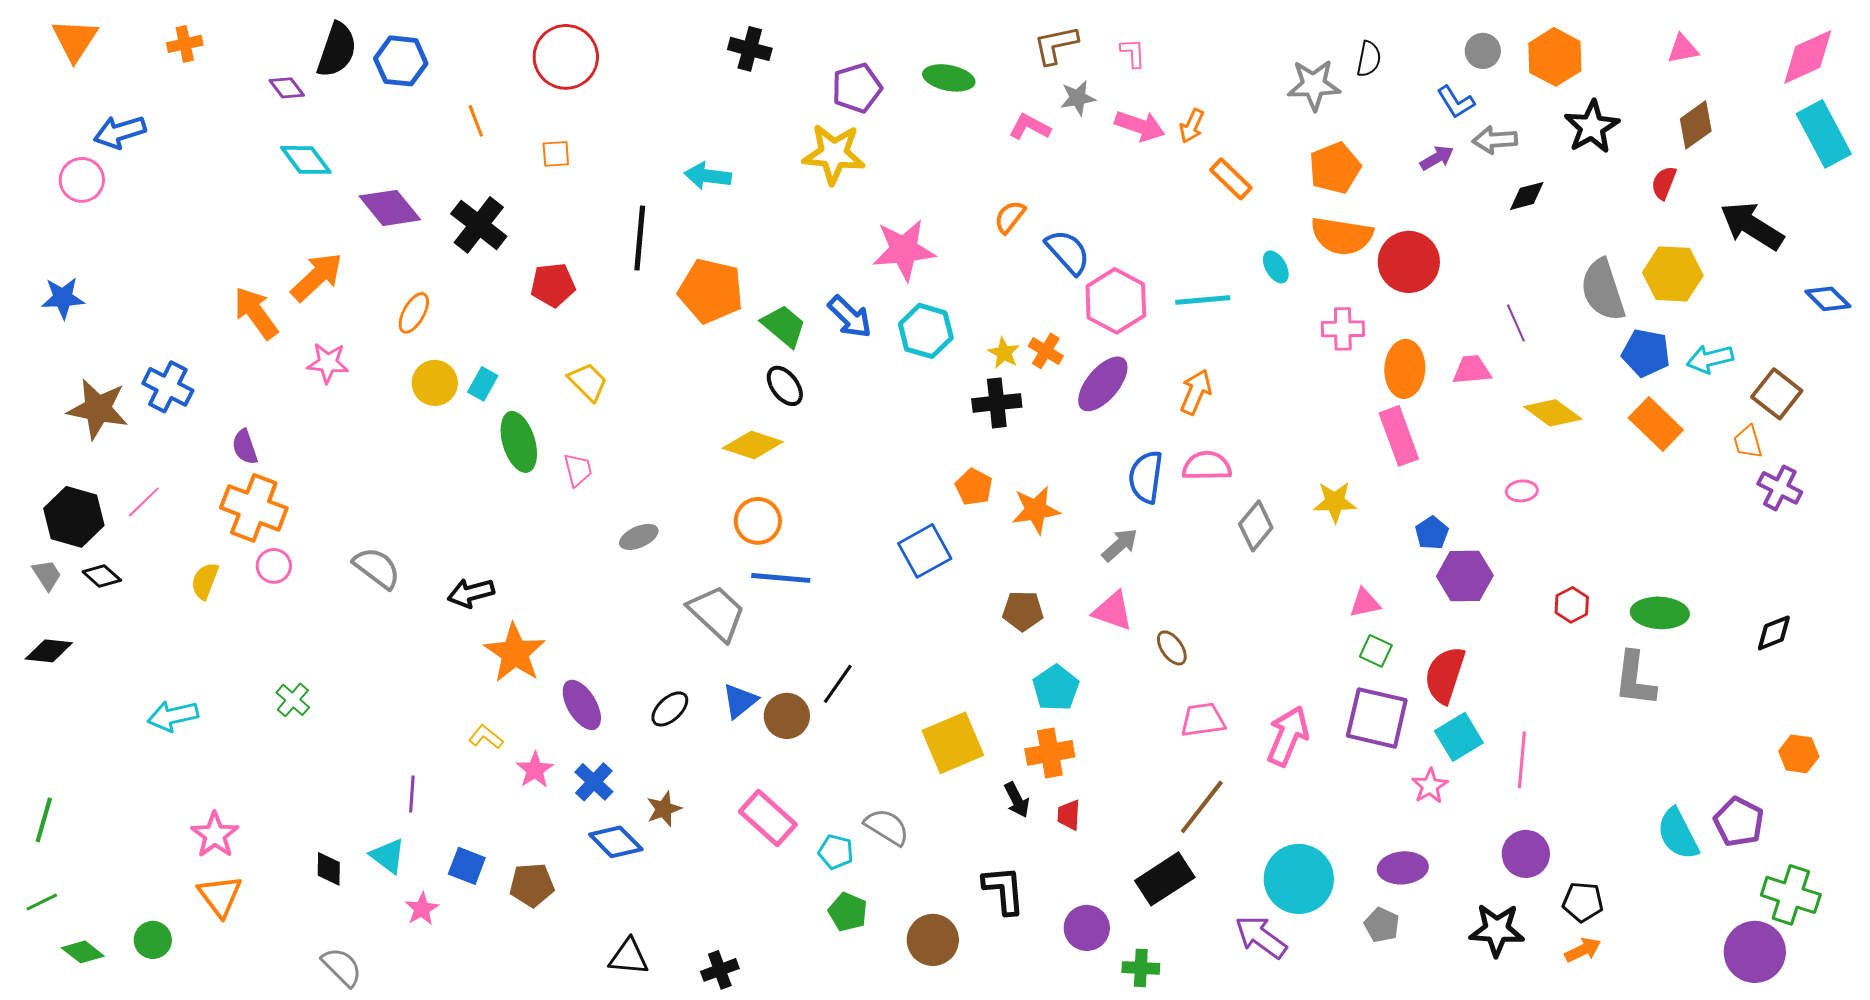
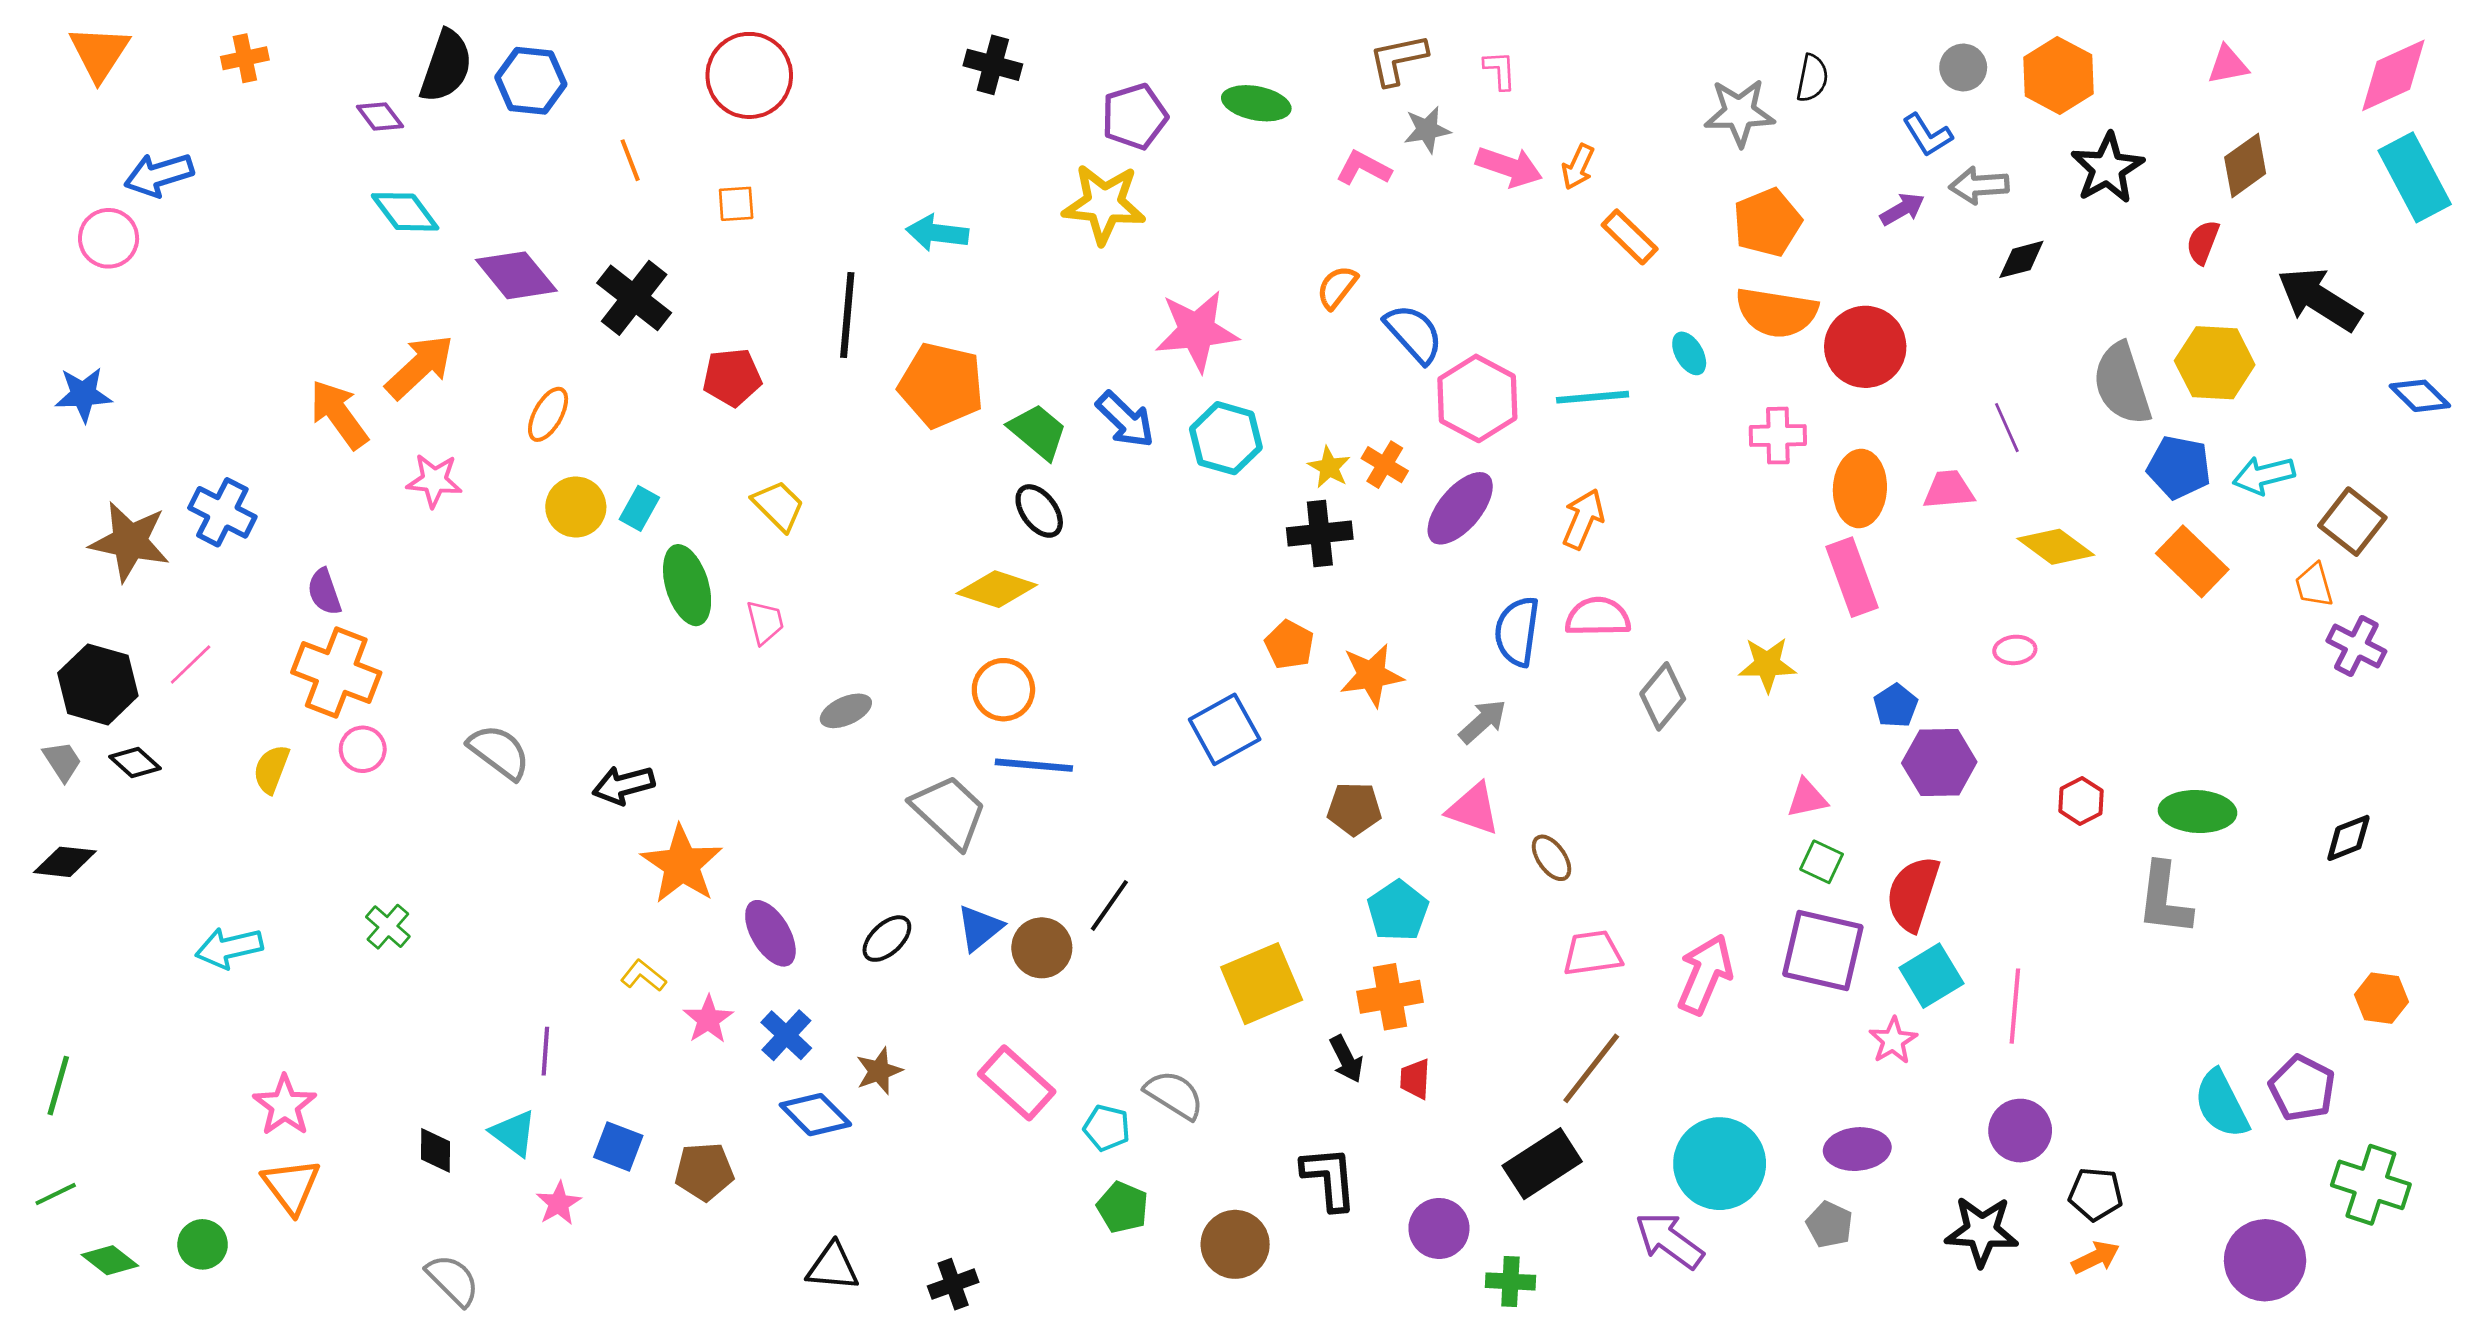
purple circle: (1755, 952) -> (2265, 1260), moved

